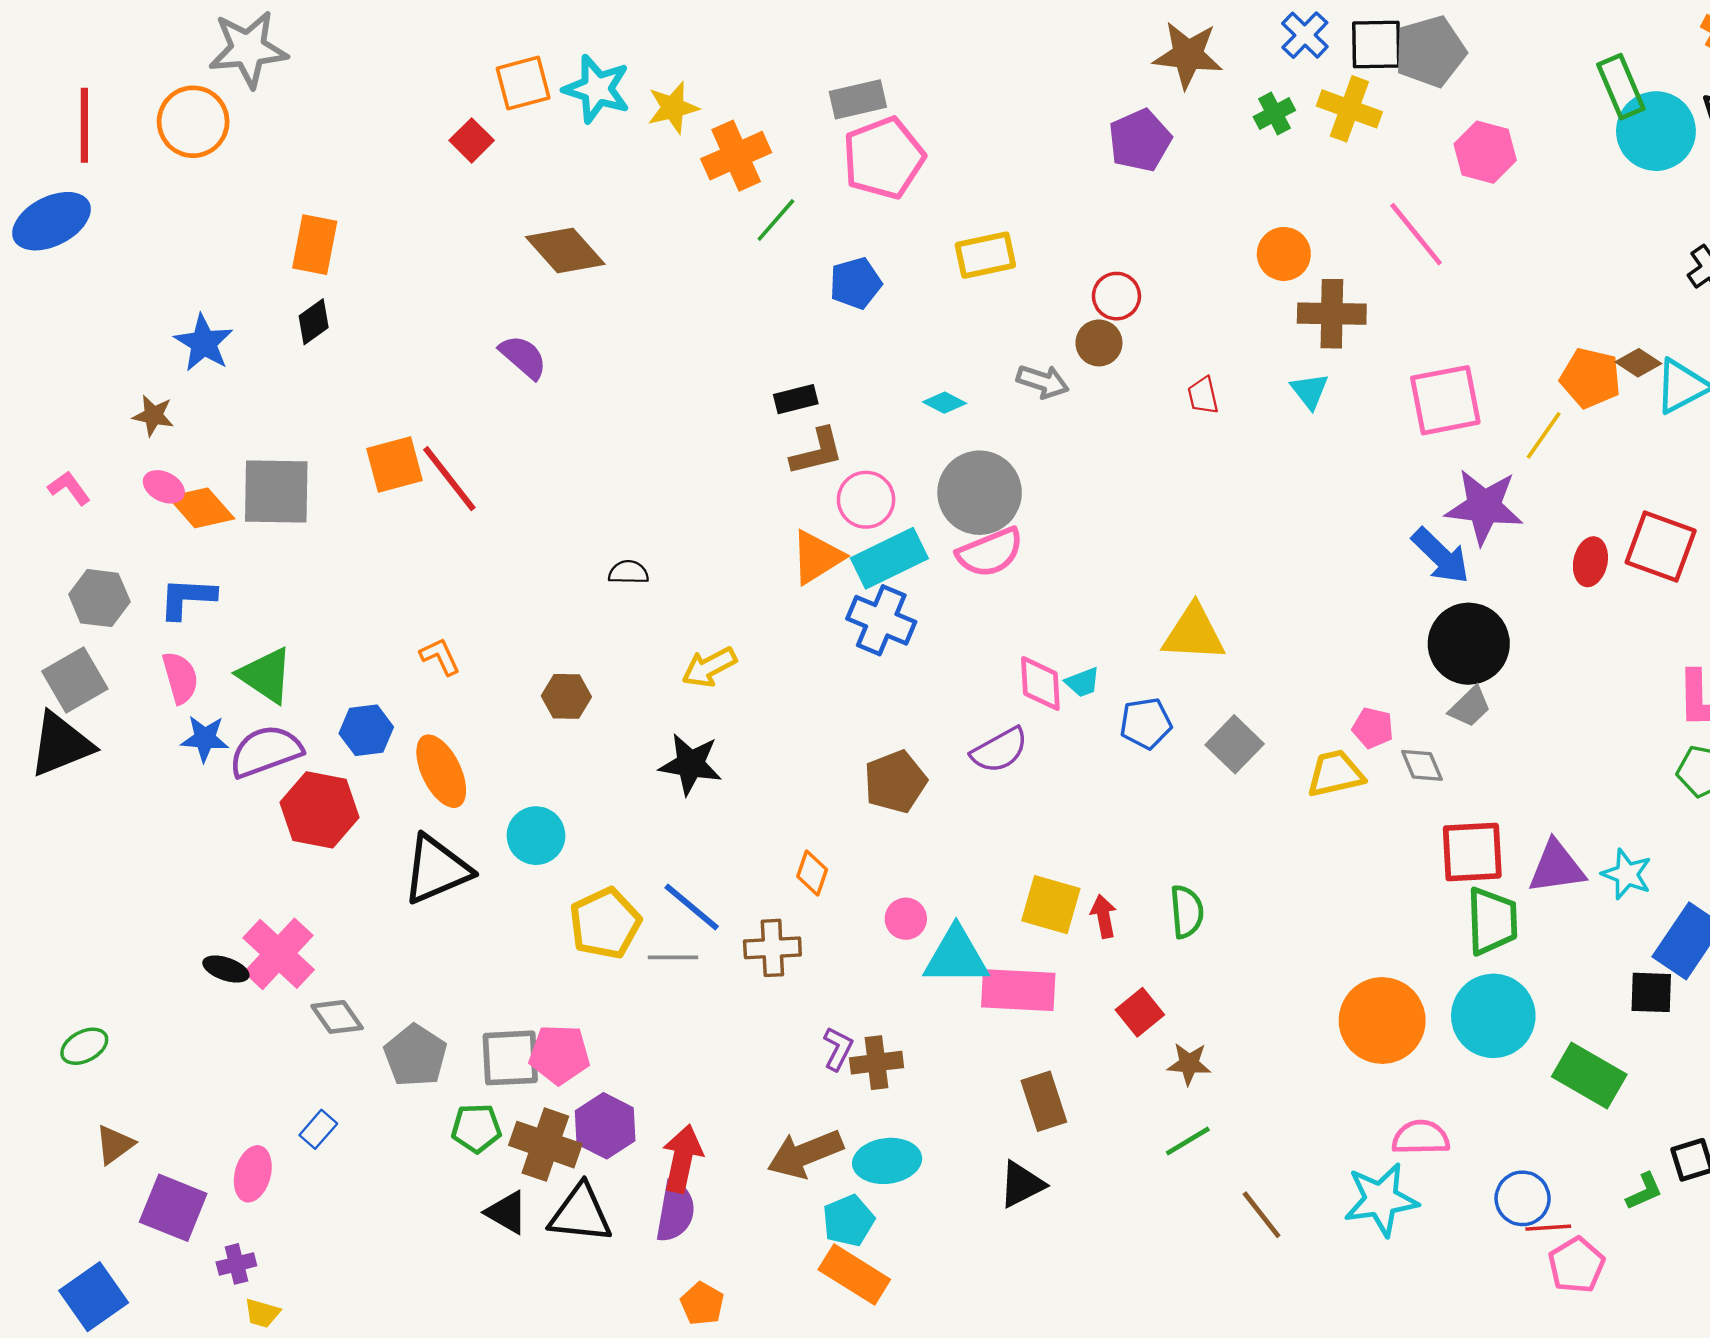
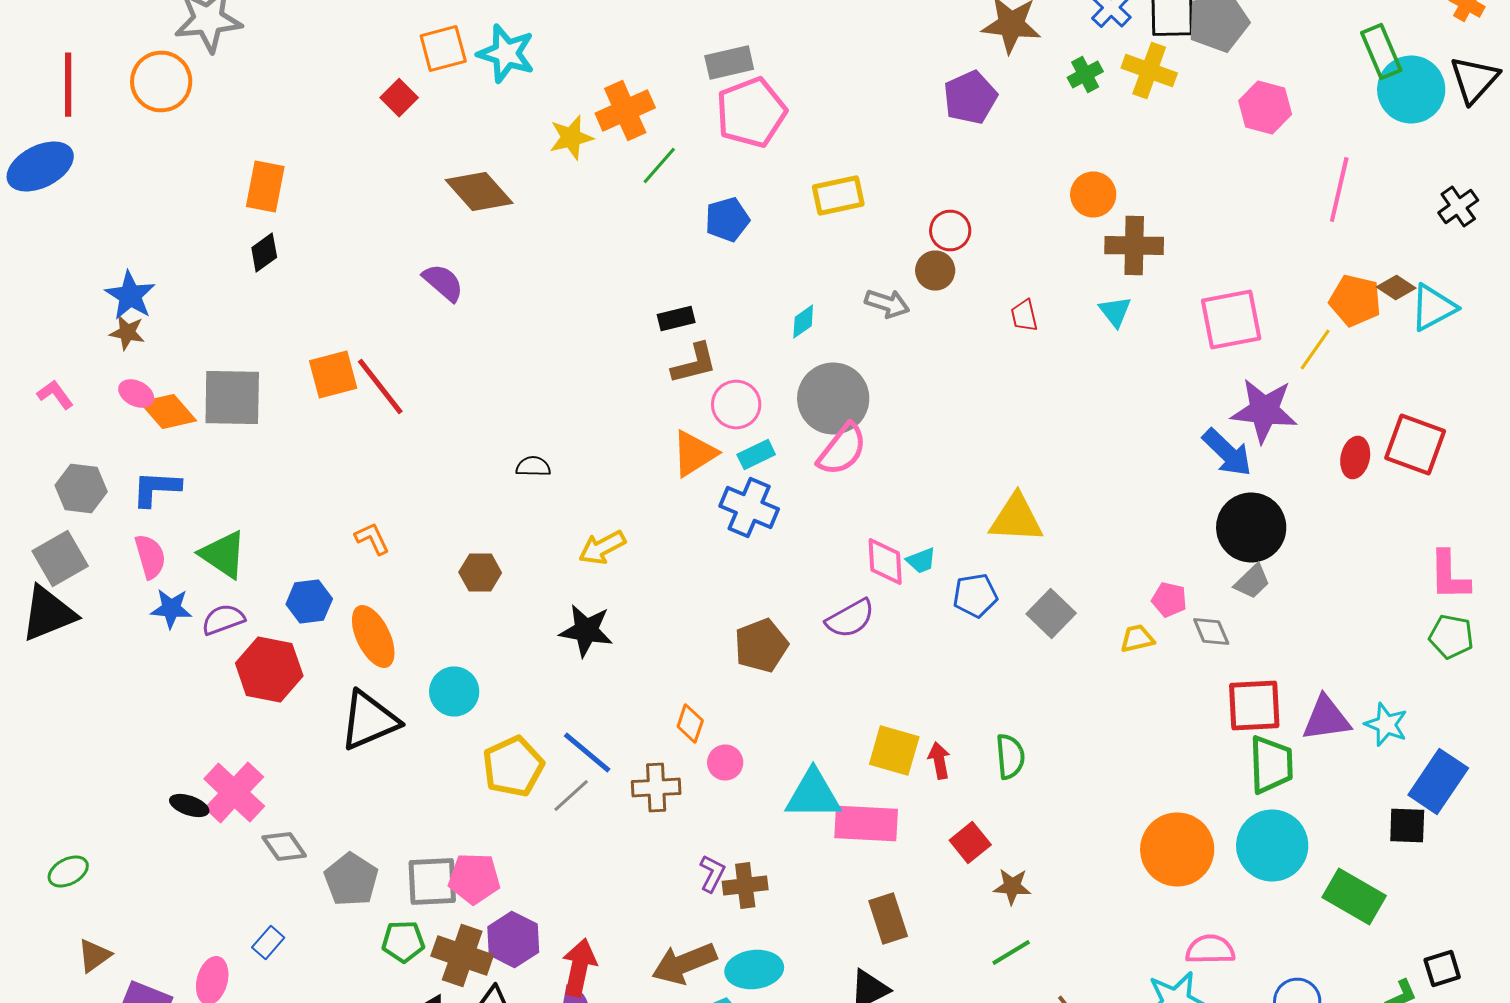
yellow star: (673, 108) -> (571, 138), moved
pink line: (1416, 234) -> (1339, 190), moved, turned 52
blue star: (204, 343) -> (130, 296), moved
cyan diamond: (944, 403) -> (803, 322), turned -63
pink semicircle: (990, 552) -> (842, 450), turned -30
cyan rectangle: (889, 558) -> (756, 454), size x0.6
purple semicircle: (266, 751) -> (223, 620), size x0.7
yellow trapezoid: (1335, 774) -> (1137, 638), size x0.7
pink circle: (906, 919) -> (725, 762), moved
gray line: (673, 957) -> (571, 796), turned -42

